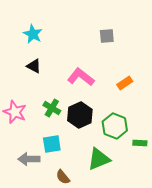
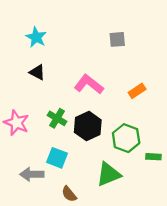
cyan square: (52, 144) -> (57, 158), turned 30

